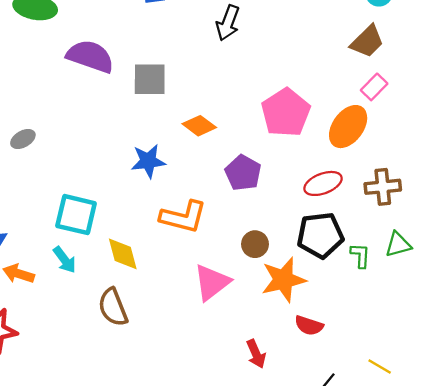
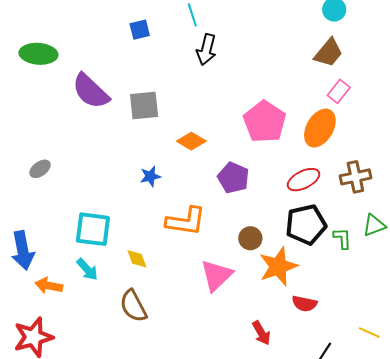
purple semicircle: (90, 56) -> (91, 91), turned -150
blue star: (148, 161) -> (150, 176), size x0.7
yellow diamond: (123, 254) -> (137, 259), size x0.7

